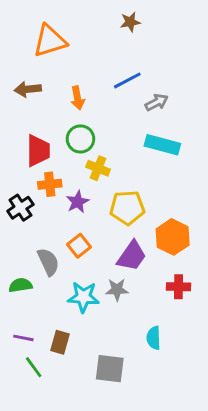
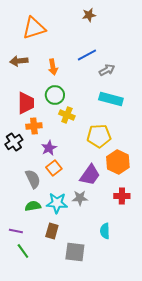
purple star: (78, 202) -> (49, 148), moved
yellow pentagon: (127, 208) -> (99, 136), moved
green semicircle: (20, 285) -> (33, 206), moved
brown rectangle: (60, 342) -> (52, 231), moved

